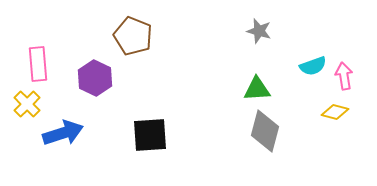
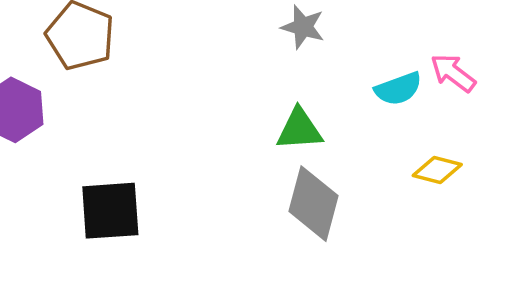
pink arrow: (344, 76) -> (453, 73), moved, turned -44

